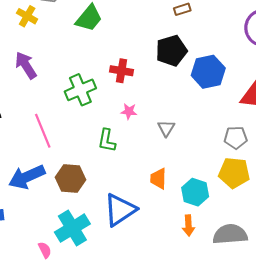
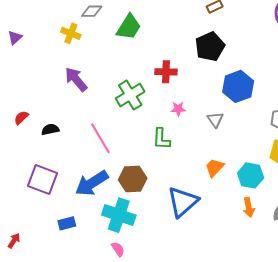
blue hexagon: (208, 72) -> (238, 86), moved
orange trapezoid: (158, 179) -> (215, 168), turned 50
cyan cross: (72, 228) -> (119, 215), moved, turned -32

